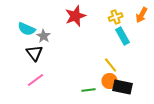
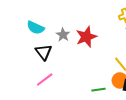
red star: (76, 16) -> (86, 37), moved
gray star: (44, 36) -> (63, 35), moved

